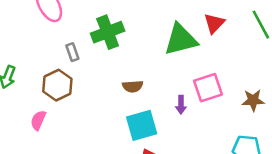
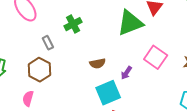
green cross: (108, 32) -> (73, 24), size x0.7
pink square: (208, 88) -> (156, 57), turned -30
purple arrow: (181, 105) -> (126, 73), moved, turned 40

